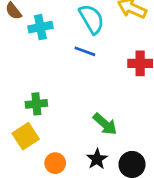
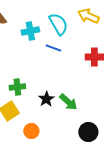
cyan cross: (40, 27) -> (30, 31), moved
black star: (97, 159) -> (46, 99), moved

